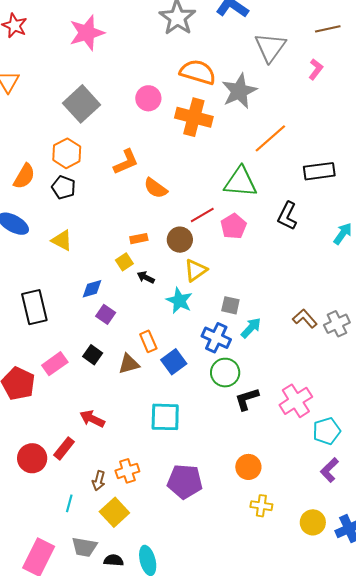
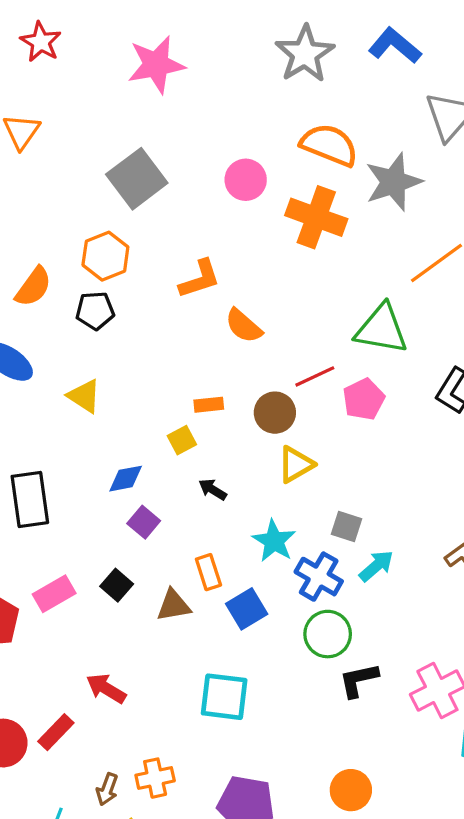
black pentagon: (64, 187) -> (95, 311), turned -30
black arrow: (146, 277) -> (213, 490), moved
cyan star: (179, 301) -> (274, 541), moved

